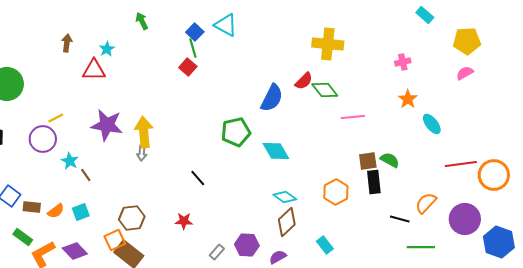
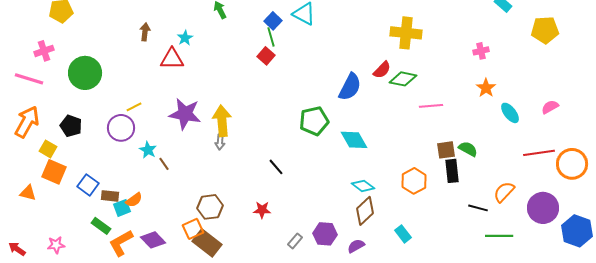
pink semicircle: (465, 73) -> (550, 107), moved
green diamond: (325, 90) -> (403, 79), turned -40
cyan square: (81, 212) -> (122, 208), moved

